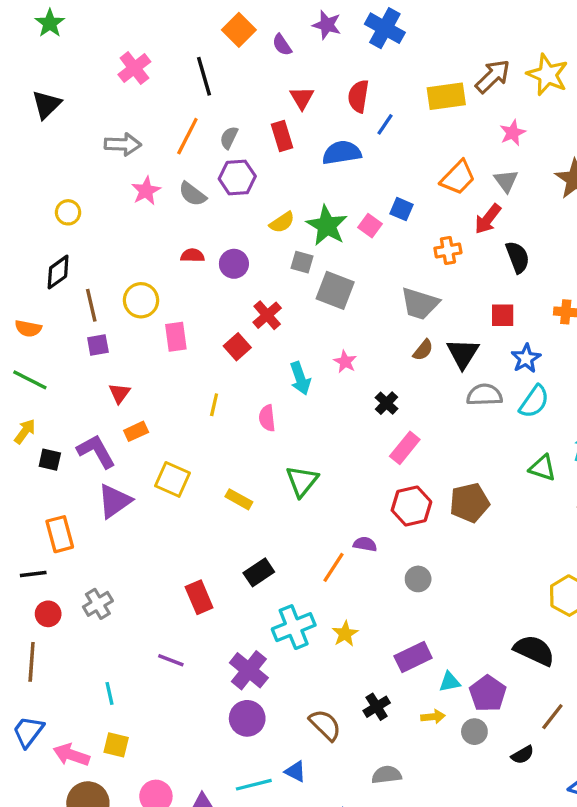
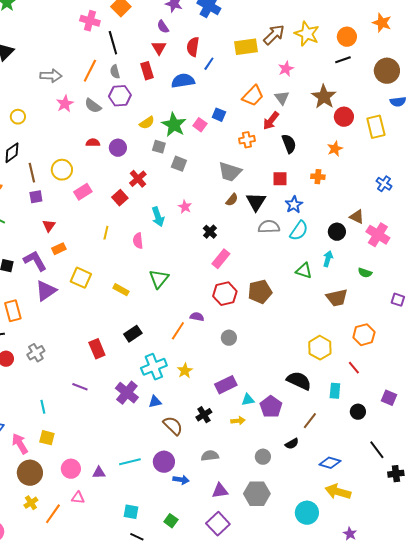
purple semicircle: (282, 45) -> (163, 27), moved
pink cross: (134, 68) -> (90, 21), moved, turned -36
black line: (204, 76) -> (113, 43), moved
gray semicircle: (229, 138) -> (115, 72), turned -40
gray square: (335, 290) -> (179, 164), size x0.7
pink rectangle: (176, 337) -> (83, 192), turned 66
purple circle: (247, 718) -> (164, 462), moved
gray circle: (474, 732) -> (263, 457), moved
pink arrow: (71, 755) -> (20, 444), turned 40
blue triangle: (295, 771) -> (155, 402), moved, turned -40

